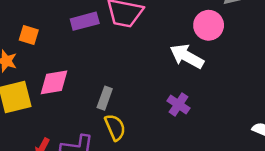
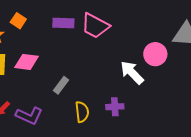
purple cross: (178, 104) -> (115, 107), turned 36
yellow semicircle: (115, 127) -> (82, 112), moved

